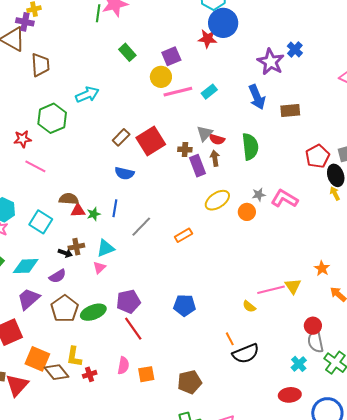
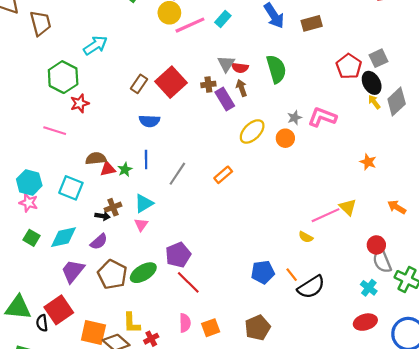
red star: (23, 139) -> (80, 103), moved
orange star: (322, 268) -> (368, 162), moved
blue pentagon: (185, 305) -> (263, 272), moved

